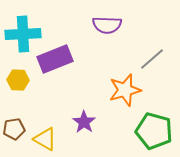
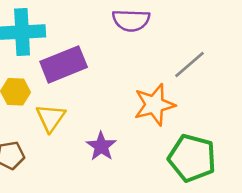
yellow triangle: (45, 139) -> (51, 118), moved, turned 35

